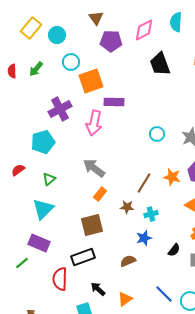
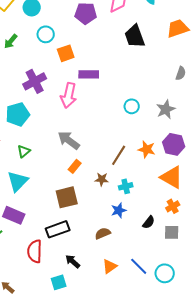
orange square: (91, 81) -> (66, 53), size x0.7
orange triangle: (125, 299) -> (110, 266), moved

